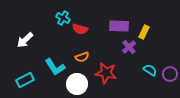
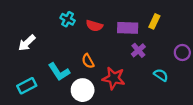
red semicircle: (80, 29) -> (94, 26), moved
yellow rectangle: (144, 32) -> (154, 21), moved
orange semicircle: (82, 57) -> (88, 61), turned 80
purple circle: (170, 74) -> (182, 52), moved

